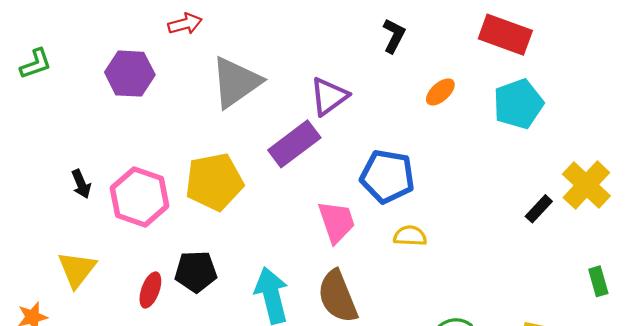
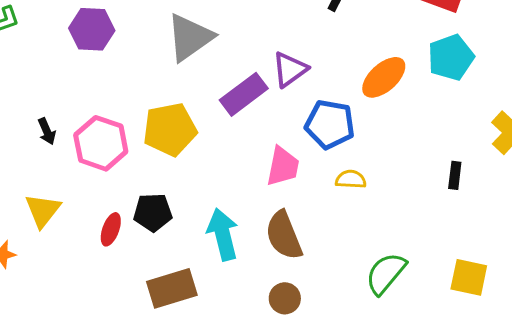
orange ellipse: (440, 92) -> (384, 77), moved, size x1.6
purple triangle: (329, 96) -> (290, 69), moved
black rectangle: (539, 209) -> (455, 175), moved, turned -36
pink trapezoid: (336, 222) -> (283, 166), turned 30

